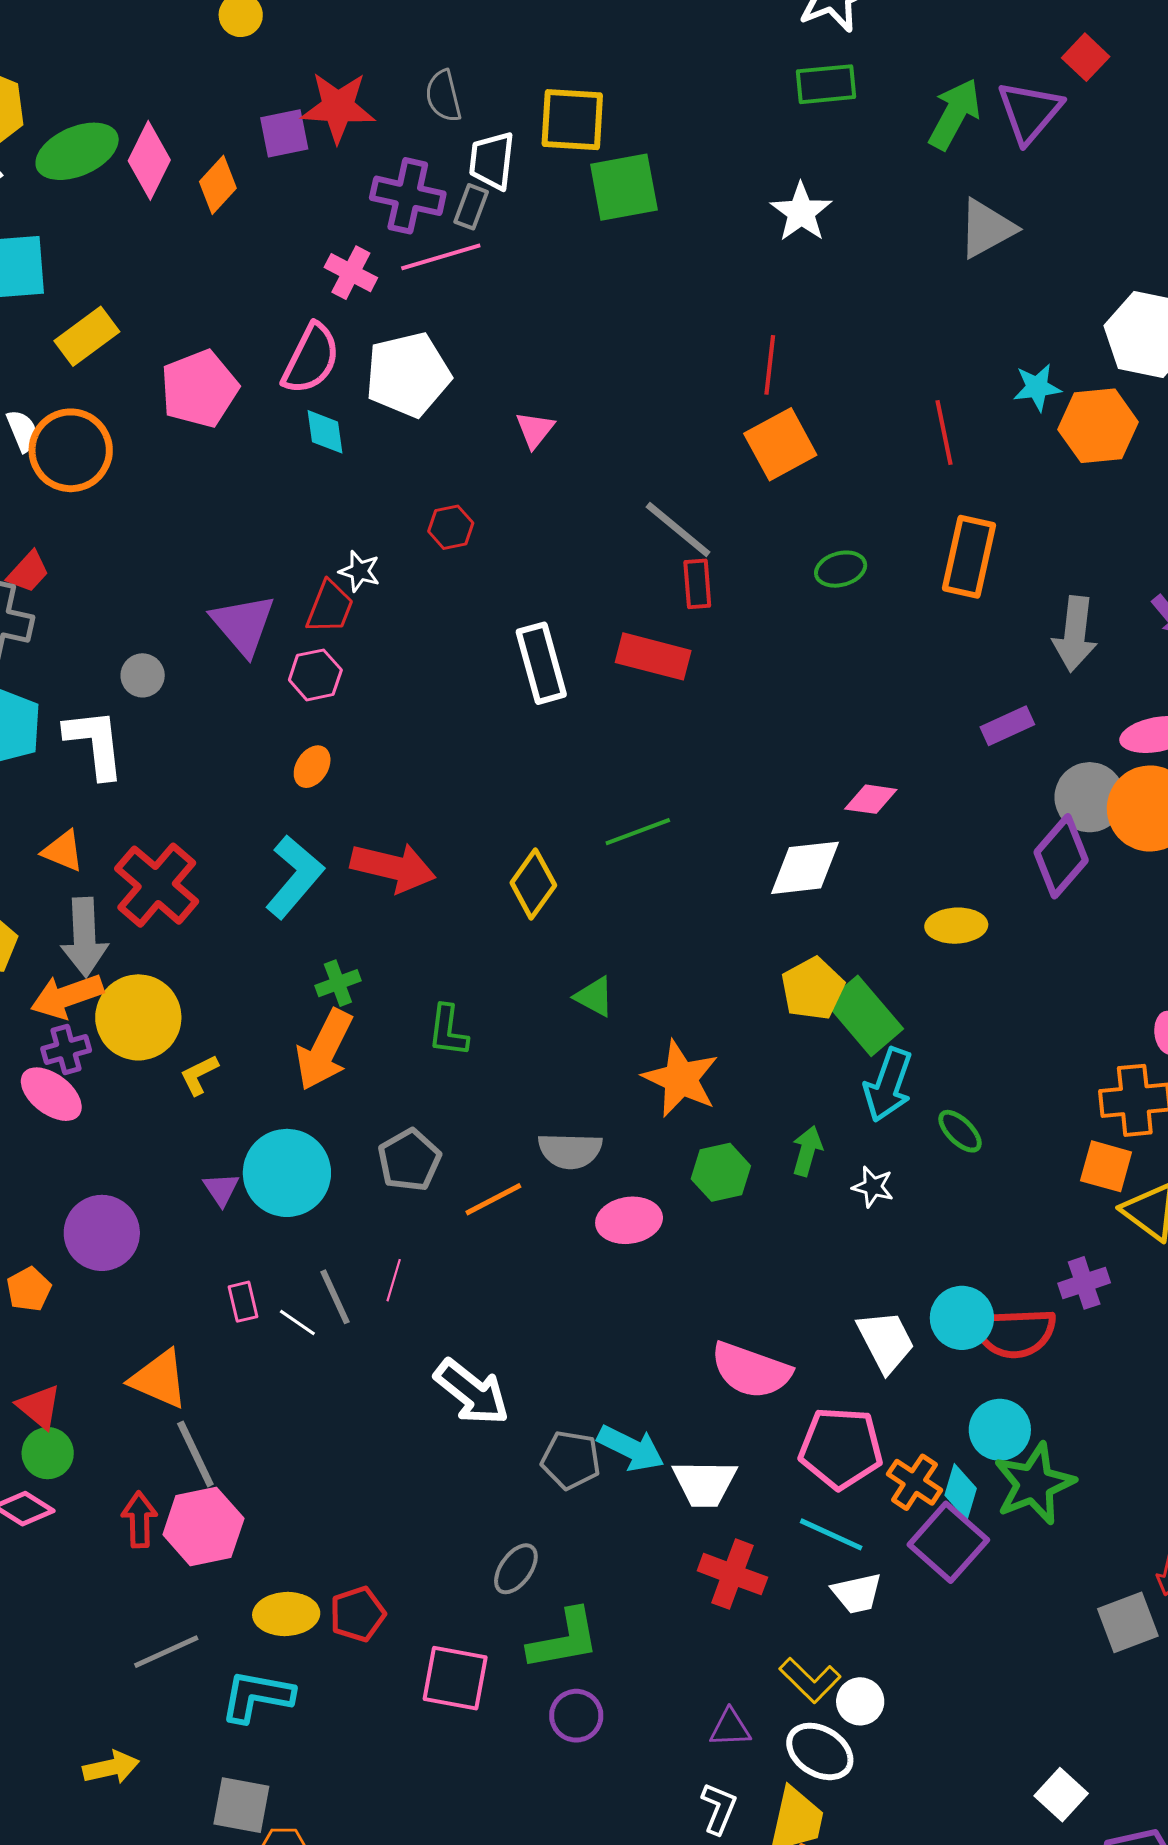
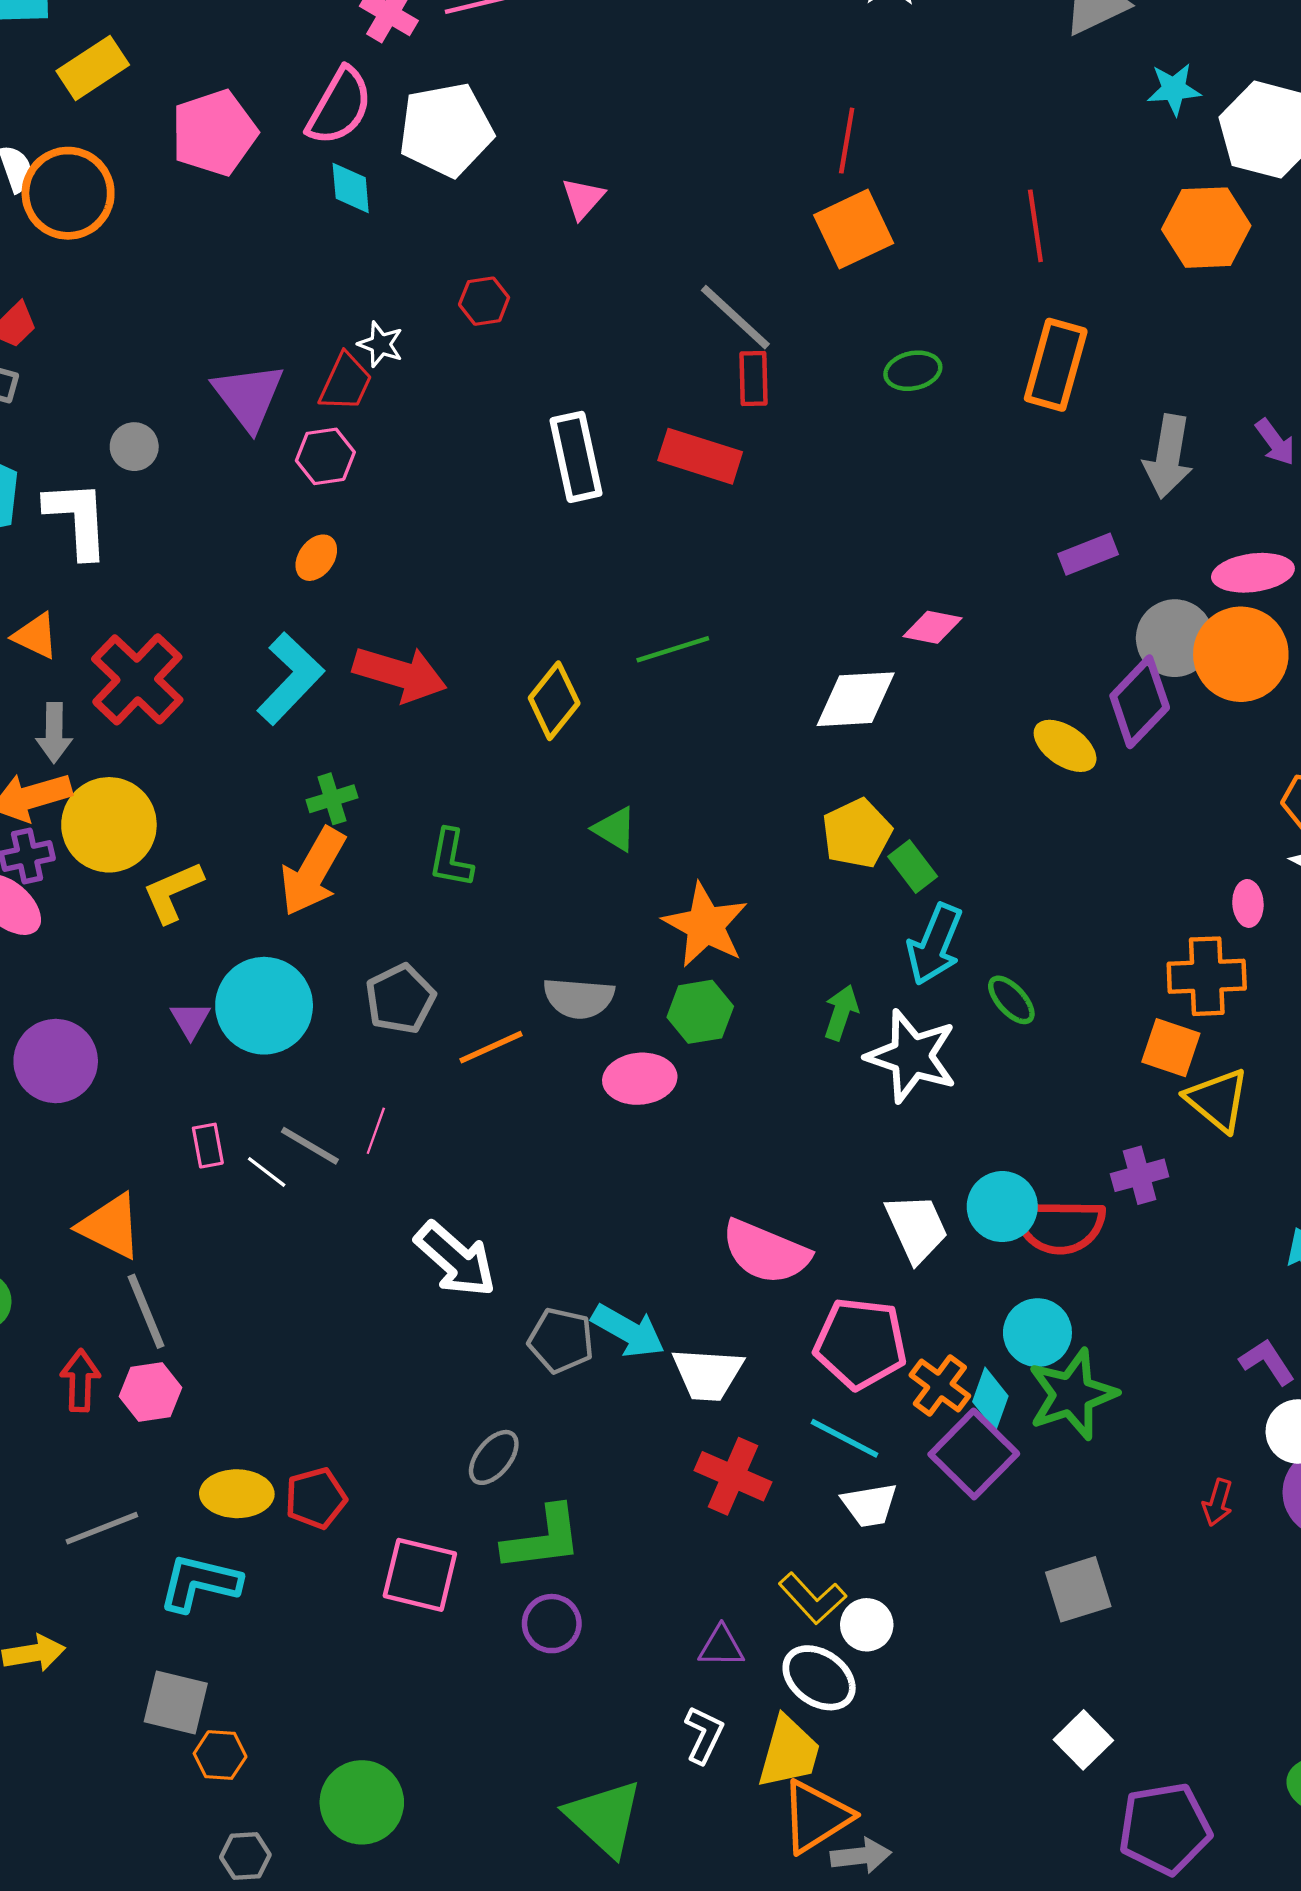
cyan star: (1037, 387) -> (1174, 89), moved
yellow ellipse: (956, 926) -> (1065, 746), moved, turned 34
gray arrow: (84, 937) -> (54, 733), size x0.7
green rectangle: (865, 1016) -> (913, 866), size x0.6
yellow L-shape: (199, 1075) -> (173, 892), size x1.4
green hexagon: (721, 1172) -> (700, 1012), moved
white star: (873, 1187) -> (912, 1056), size x2.0
gray line: (335, 1297) -> (310, 1146), turned -38
pink hexagon: (203, 1527) -> (150, 1392), size x0.7
gray square: (1128, 1622) -> (1078, 1589), moved

